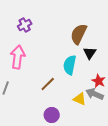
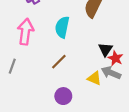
black triangle: (90, 53) -> (106, 49), moved
cyan semicircle: (70, 65) -> (62, 27), moved

